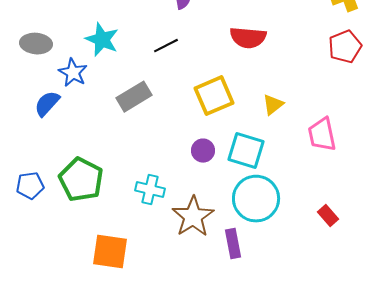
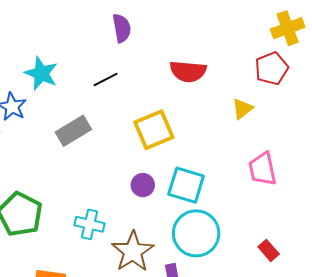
red pentagon: (345, 47) -> (272, 68), moved
yellow triangle: (273, 105) -> (242, 109), moved

